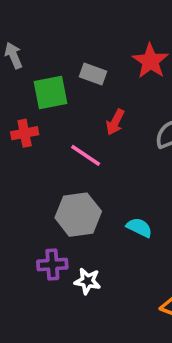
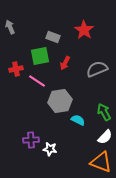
green square: (50, 92) -> (40, 56), moved
pink line: (86, 155) -> (37, 81), moved
gray hexagon: (78, 215) -> (60, 101), moved

